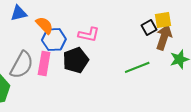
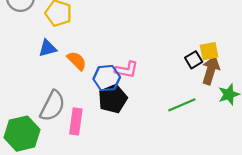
blue hexagon: (54, 39) -> (107, 78), moved
pink rectangle: (44, 63) -> (76, 121), moved

